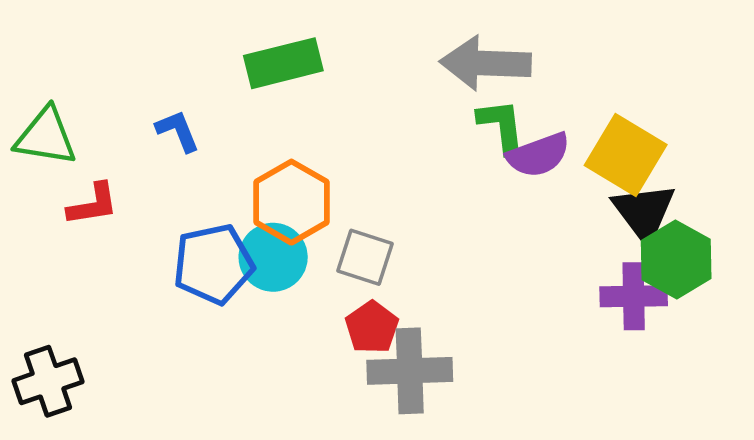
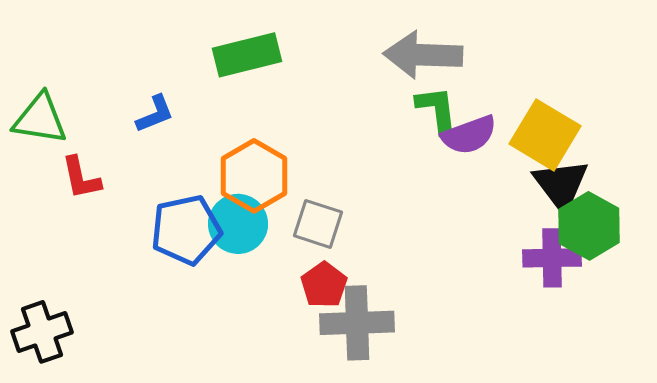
blue L-shape: (178, 131) -> (155, 114), turned 90
red L-shape: (93, 204) -> (81, 178), turned 87

